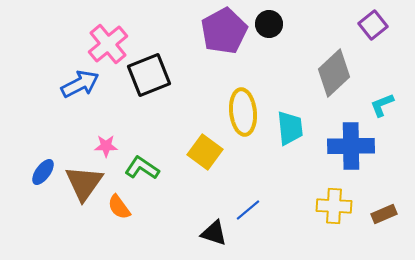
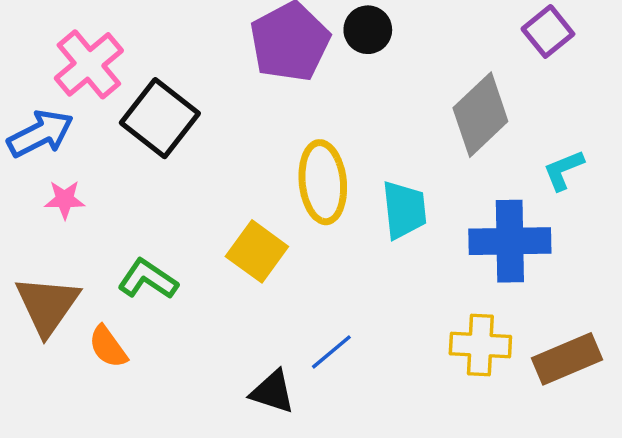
black square: (149, 75) -> (160, 118), turned -30
pink star: (106, 146) -> (65, 199), moved
brown rectangle: (384, 214) -> (567, 359), size x1.5

